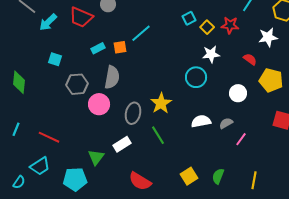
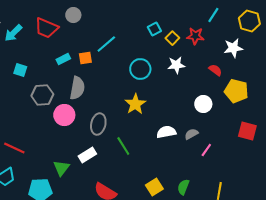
cyan circle: (196, 77) -> (140, 69), moved
yellow star: (161, 103) -> (135, 104), moved

